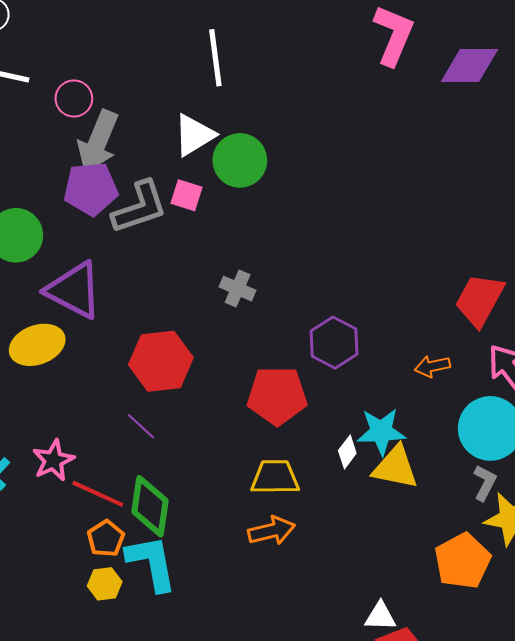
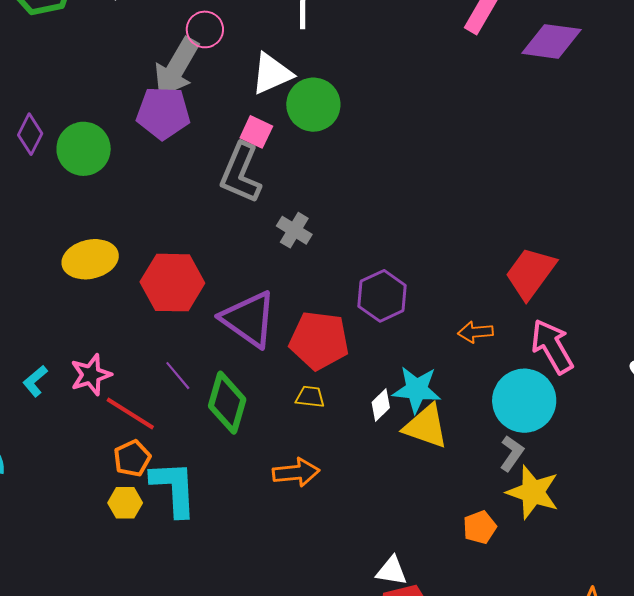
pink circle: (74, 98) -> (205, 29), moved
gray L-shape: (140, 207) -> (241, 173), moved, turned 124
purple triangle: (74, 290) -> (249, 319), moved
red hexagon: (161, 361) -> (172, 283), moved
purple line: (141, 426) -> (178, 376), moved
yellow trapezoid: (275, 477) -> (310, 397), moved, size x0.6
green diamond: (150, 506) -> (227, 403), moved
orange pentagon: (463, 561) -> (480, 527), size x0.6

